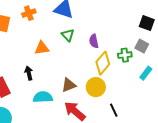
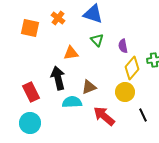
orange cross: (29, 13) -> (58, 18), turned -32
black arrow: (29, 73) -> (58, 78), size x1.6
brown triangle: (69, 85) -> (89, 87), moved

